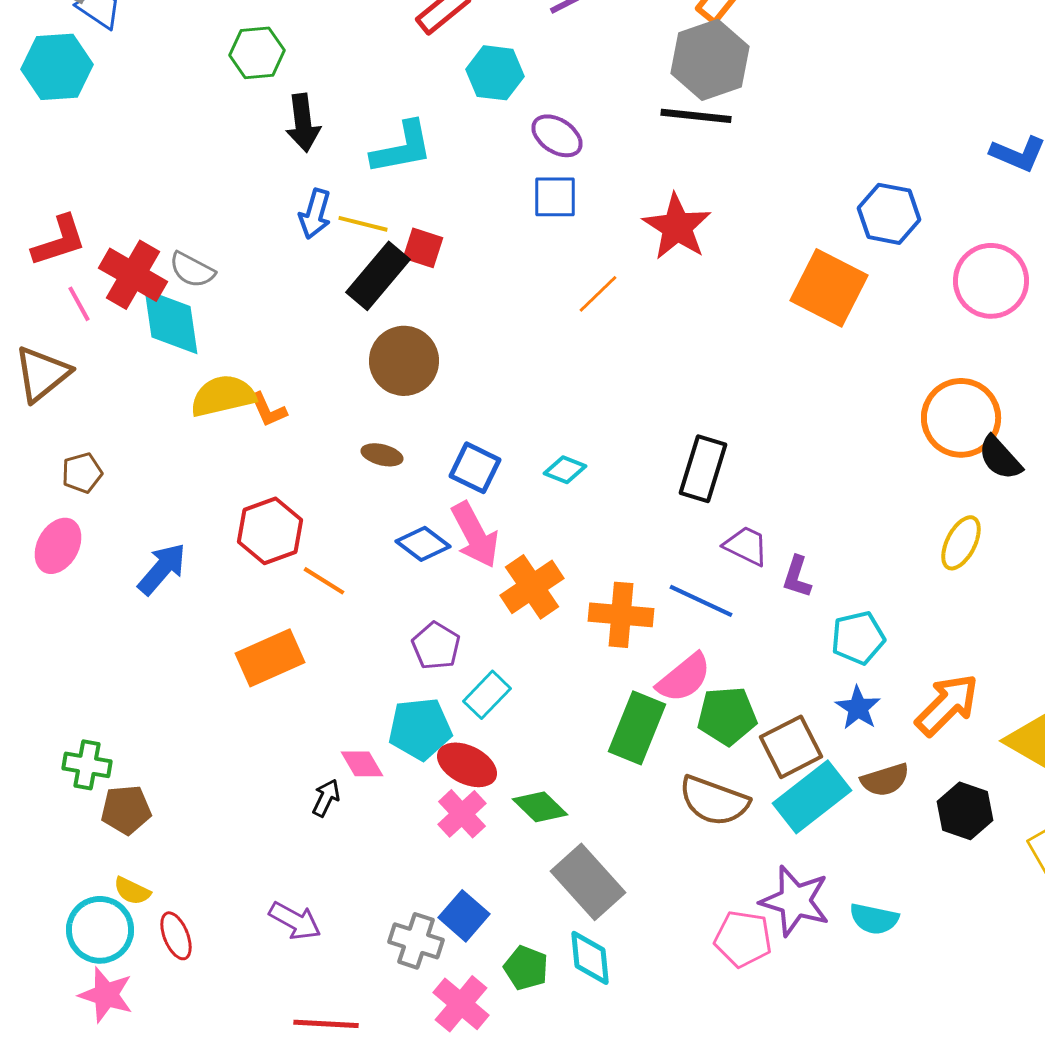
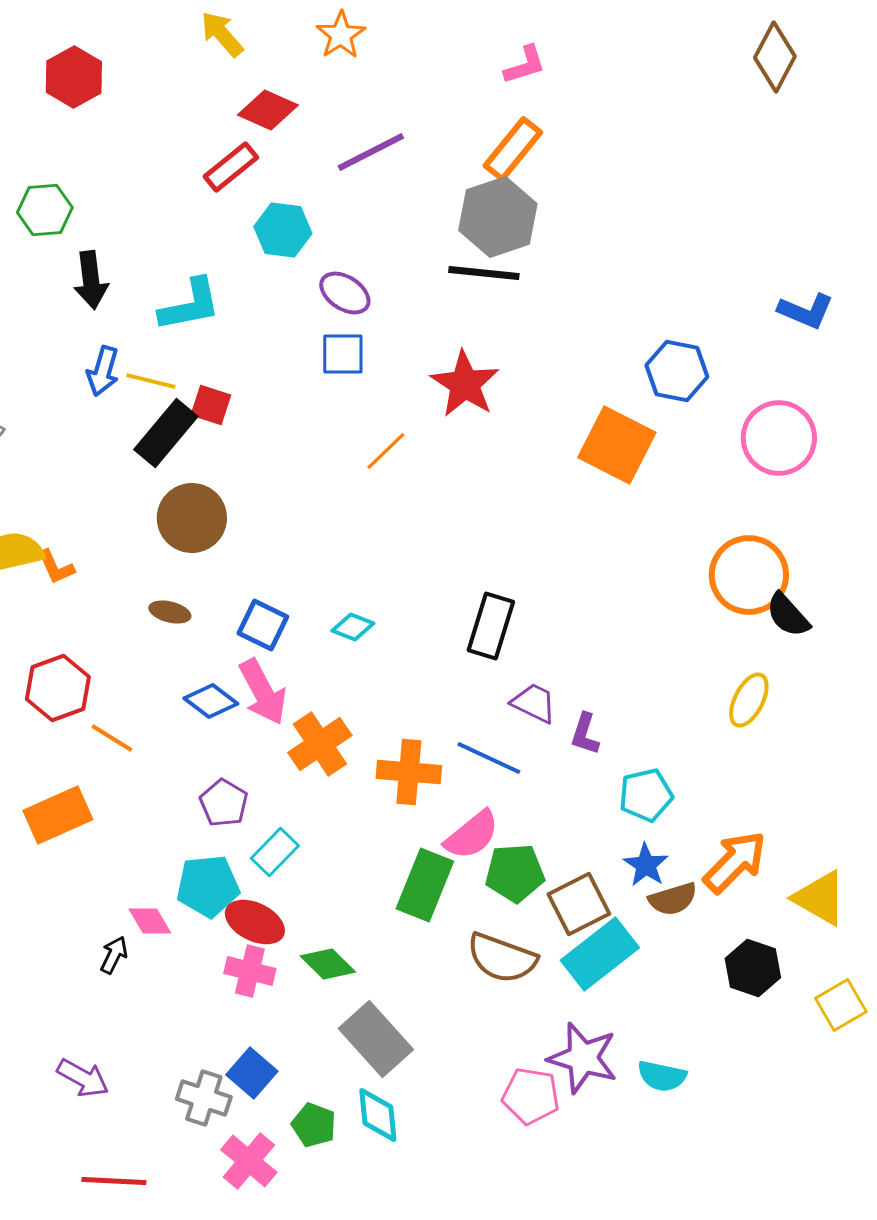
brown semicircle: (885, 780) -> (673, 899), moved
pink cross: (462, 814) -> (250, 971), turned -33

